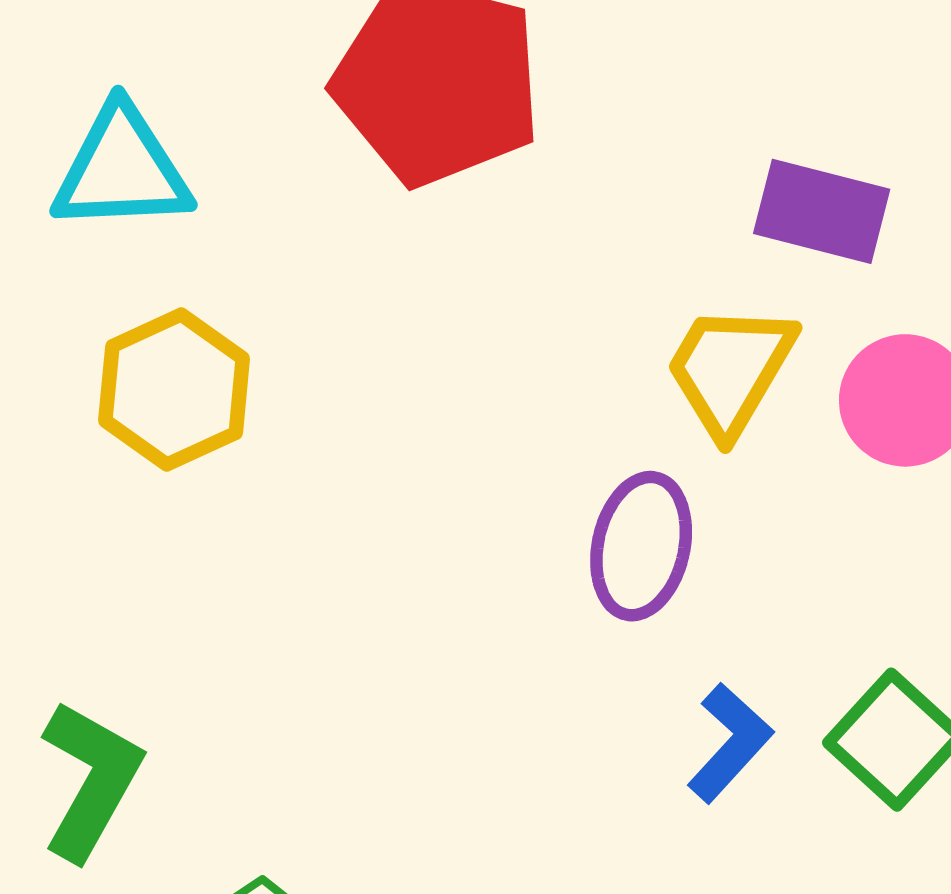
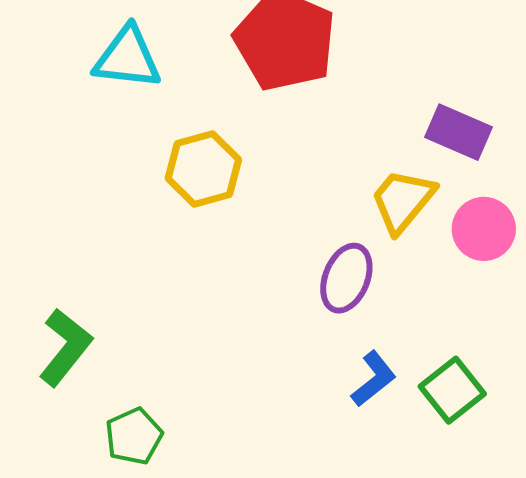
yellow hexagon: (174, 390) -> (203, 169), moved

